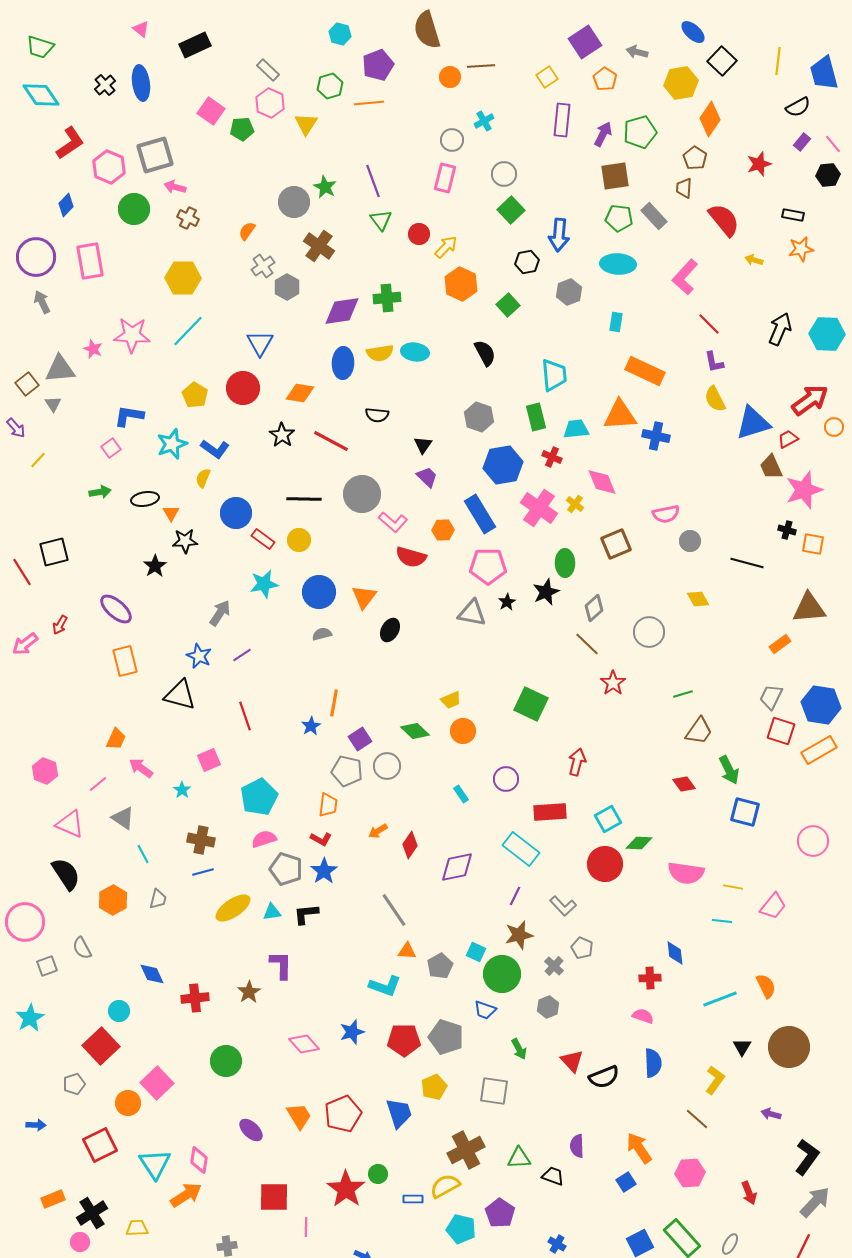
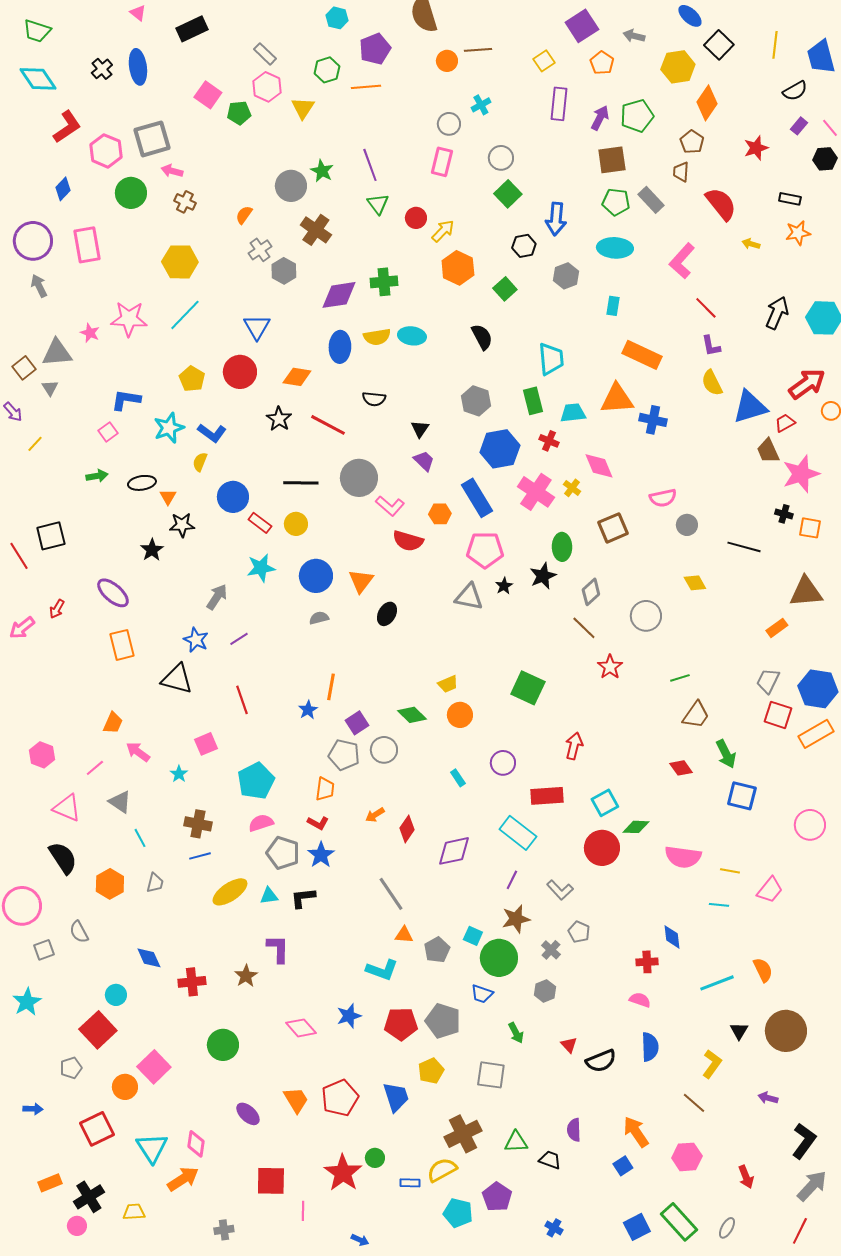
red triangle: (572, 1061) -> (569, 1045), size x0.7

